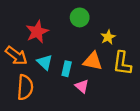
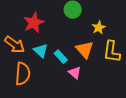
orange triangle: (93, 61) -> (85, 50), turned 36
cyan rectangle: (67, 69) -> (61, 57), turned -56

